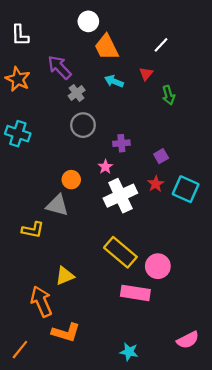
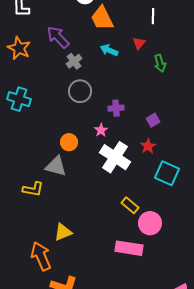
white line: (161, 45) -> (153, 16), turned -42
cyan square: (186, 189) -> (167, 173), moved
white cross: (120, 196) -> (115, 157), turned -32
yellow rectangle: (120, 252) -> (130, 205), moved, size x0.6

